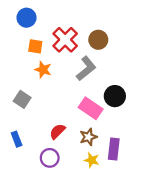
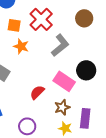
brown circle: (98, 40) -> (84, 18), moved
red semicircle: (57, 131) -> (37, 92), moved

